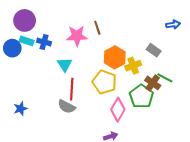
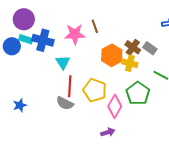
blue cross: (44, 42) -> (43, 40), size x1.5
yellow cross: (133, 66) -> (130, 63), turned 35
yellow pentagon: (104, 82) -> (95, 90), moved
brown cross: (153, 83) -> (133, 47), moved

